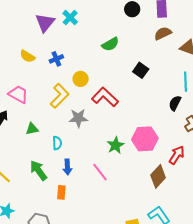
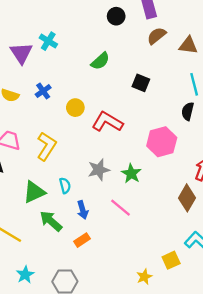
yellow L-shape: (60, 96) -> (46, 146), moved
gray star: (78, 118) -> (99, 170), moved
green triangle: (32, 129) -> (34, 192), moved, size x1.5
pink hexagon: (145, 139) -> (162, 142), moved
orange rectangle: (61, 192) -> (82, 240), turned 64

